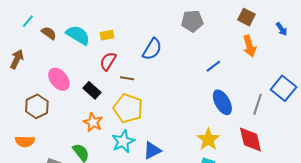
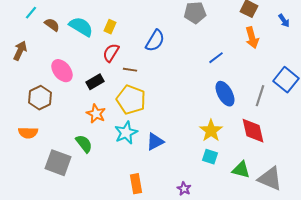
yellow rectangle: (107, 35) -> (110, 27), turned -56
black rectangle: (92, 90) -> (95, 82), turned -72

